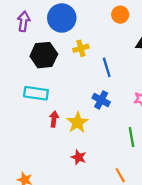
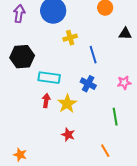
black hexagon: (44, 55) -> (22, 57), moved
cyan rectangle: (36, 93) -> (49, 78), moved

